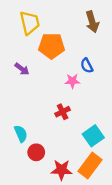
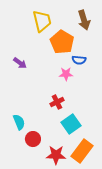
yellow trapezoid: (30, 23) -> (42, 21), moved
orange pentagon: (52, 46) -> (62, 42), moved, turned 30
blue semicircle: (87, 66) -> (79, 60), turned -56
cyan square: (93, 136) -> (71, 124), moved

